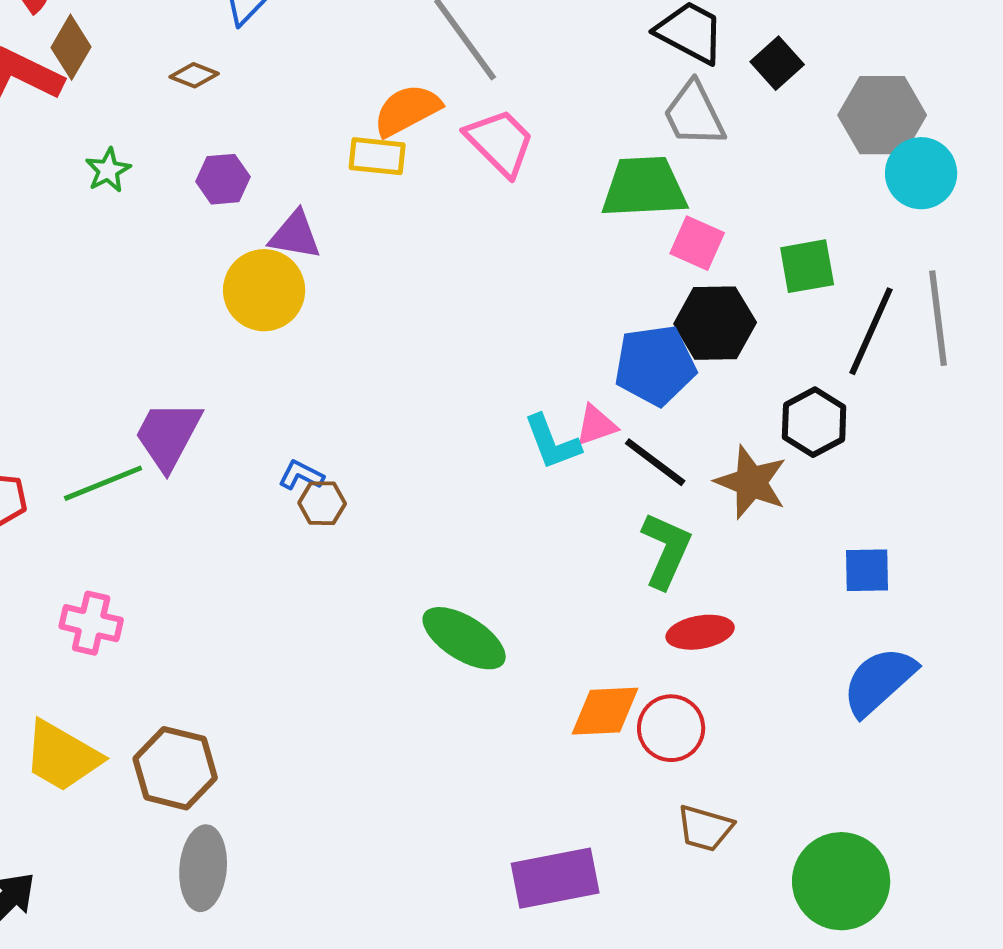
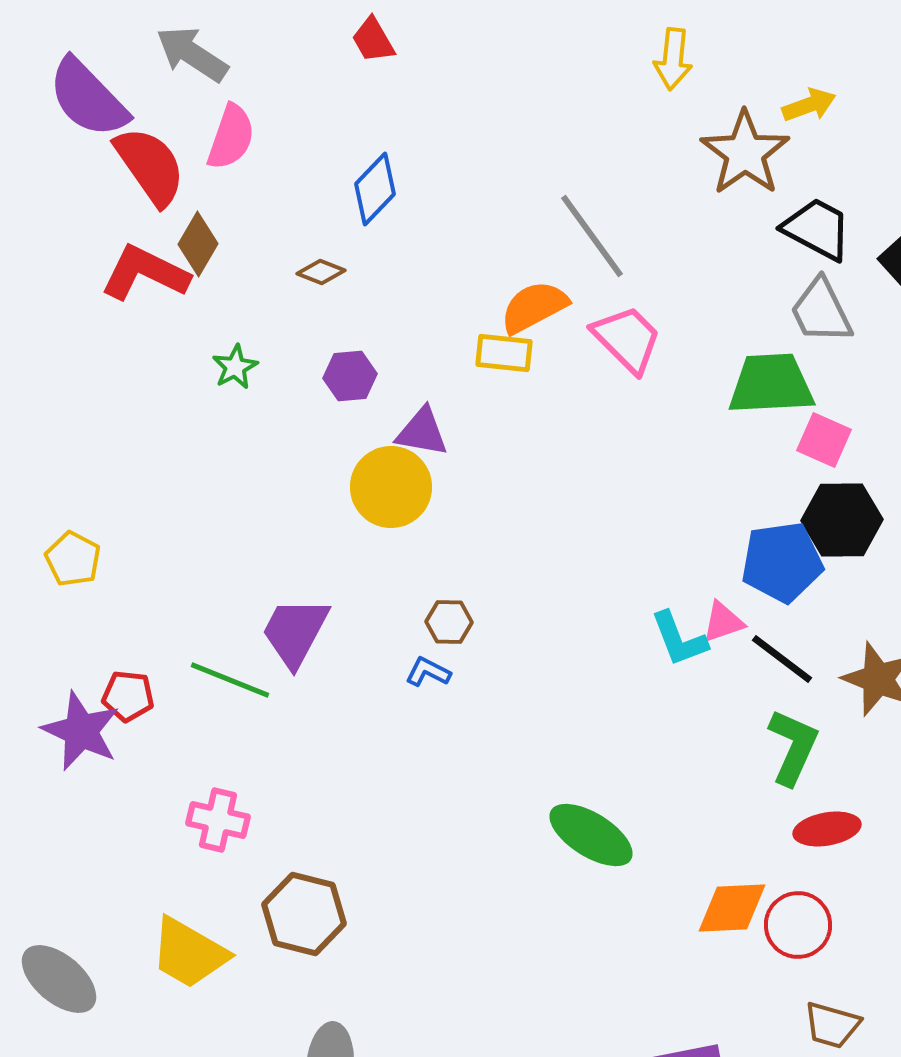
green line: (103, 483) -> (230, 680), turned 44
brown hexagon: (322, 503) -> (449, 622), moved
brown hexagon: (175, 768) -> (304, 914), moved

